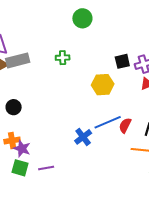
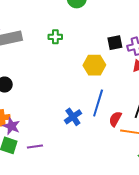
blue line: (108, 122) -> (98, 103), turned -52
red semicircle: (125, 125) -> (115, 119), moved

